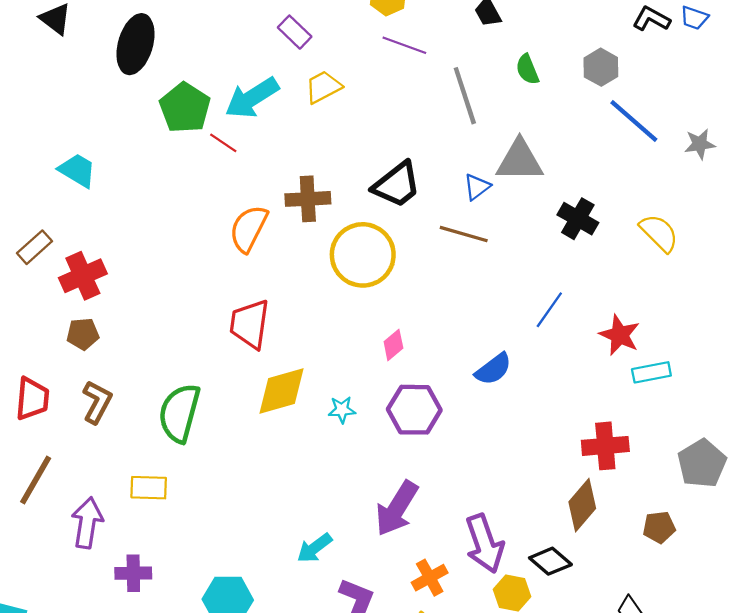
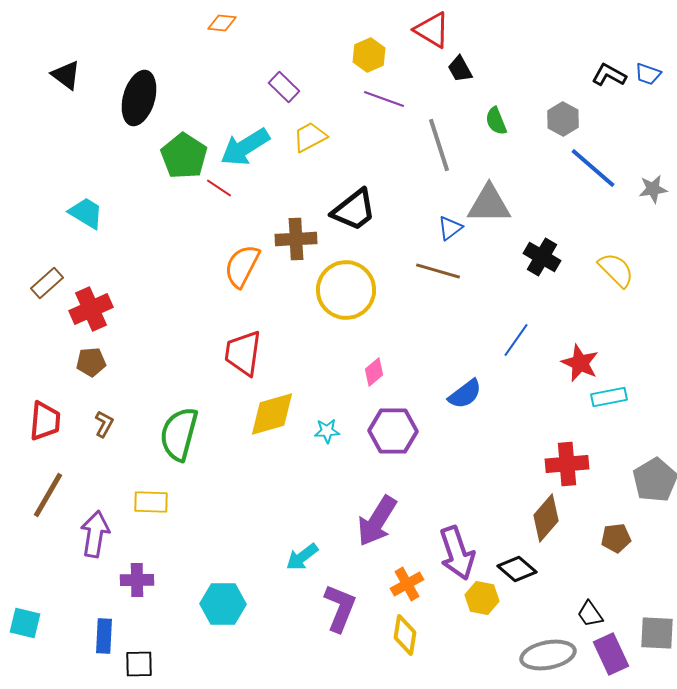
black trapezoid: (397, 185) -> (354, 210), moved
brown L-shape: (97, 402) -> (104, 424), size x0.7

